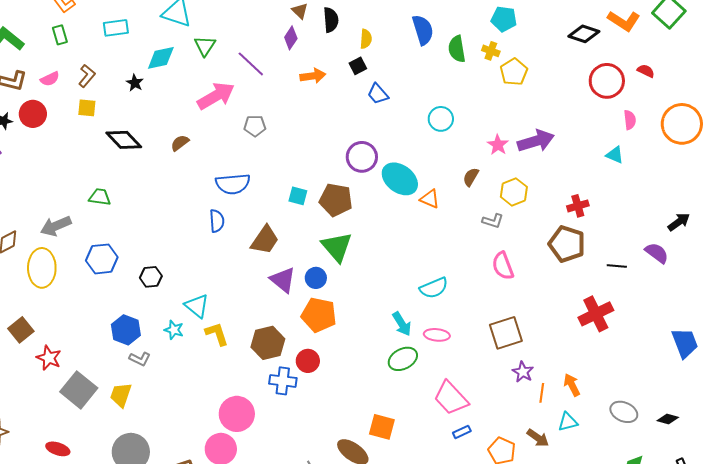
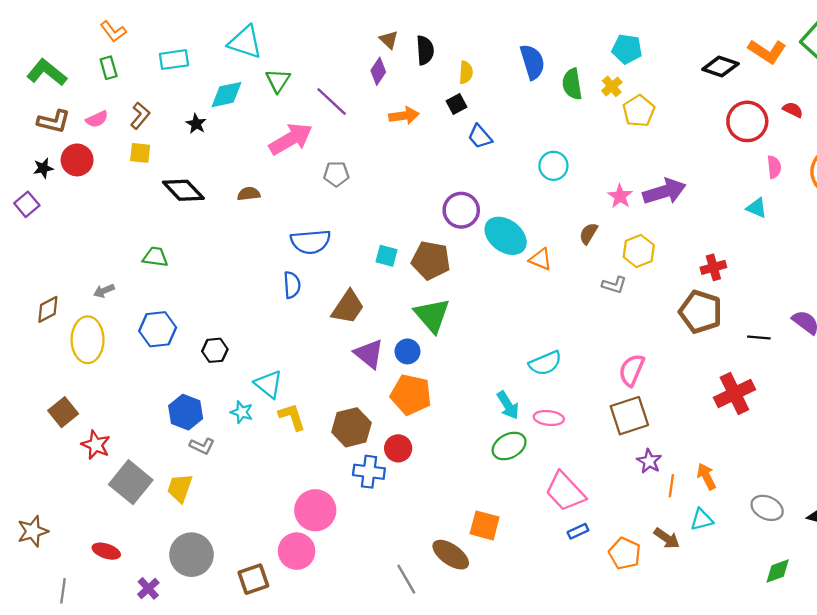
yellow cross: (491, 51) -> (612, 86), turned 30
brown semicircle: (180, 143) -> (249, 194), turned 30
gray arrow: (56, 226) -> (104, 291), size x0.6
pink semicircle: (503, 266) -> (632, 370), moved, turned 44

